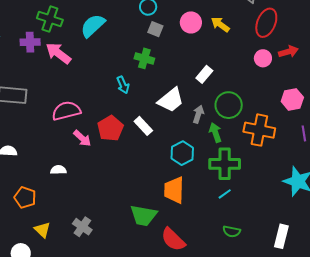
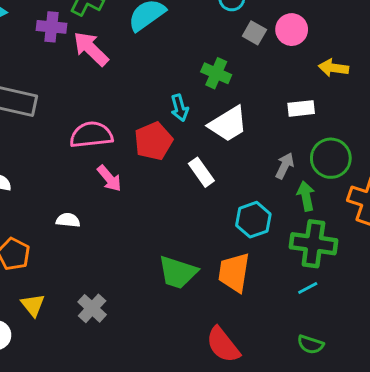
yellow arrow: (220, 24) -> (333, 68), moved, turned -36
gray square: (155, 29) -> (254, 33), moved
white rectangle: (204, 74) -> (301, 108), turned 36
white trapezoid: (171, 100) -> (228, 124), moved
red pentagon: (110, 128) -> (153, 141), moved
green trapezoid: (143, 215) -> (178, 272), moved

